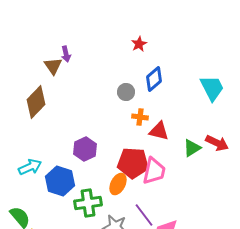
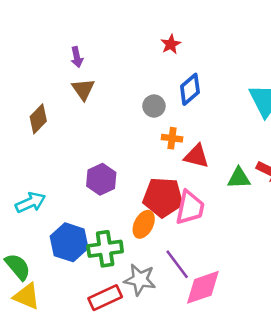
brown triangle: (53, 66) -> (83, 89), moved
brown diamond: (36, 102) -> (38, 119), size x0.7
green triangle: (192, 148) -> (239, 178), turned 30
blue hexagon: (60, 181) -> (69, 242), moved

